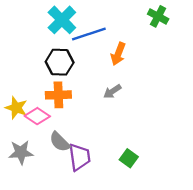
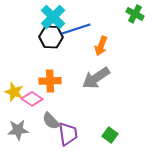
black hexagon: (60, 62) -> (51, 37), moved
gray arrow: (112, 91) -> (96, 78), size x1.8

